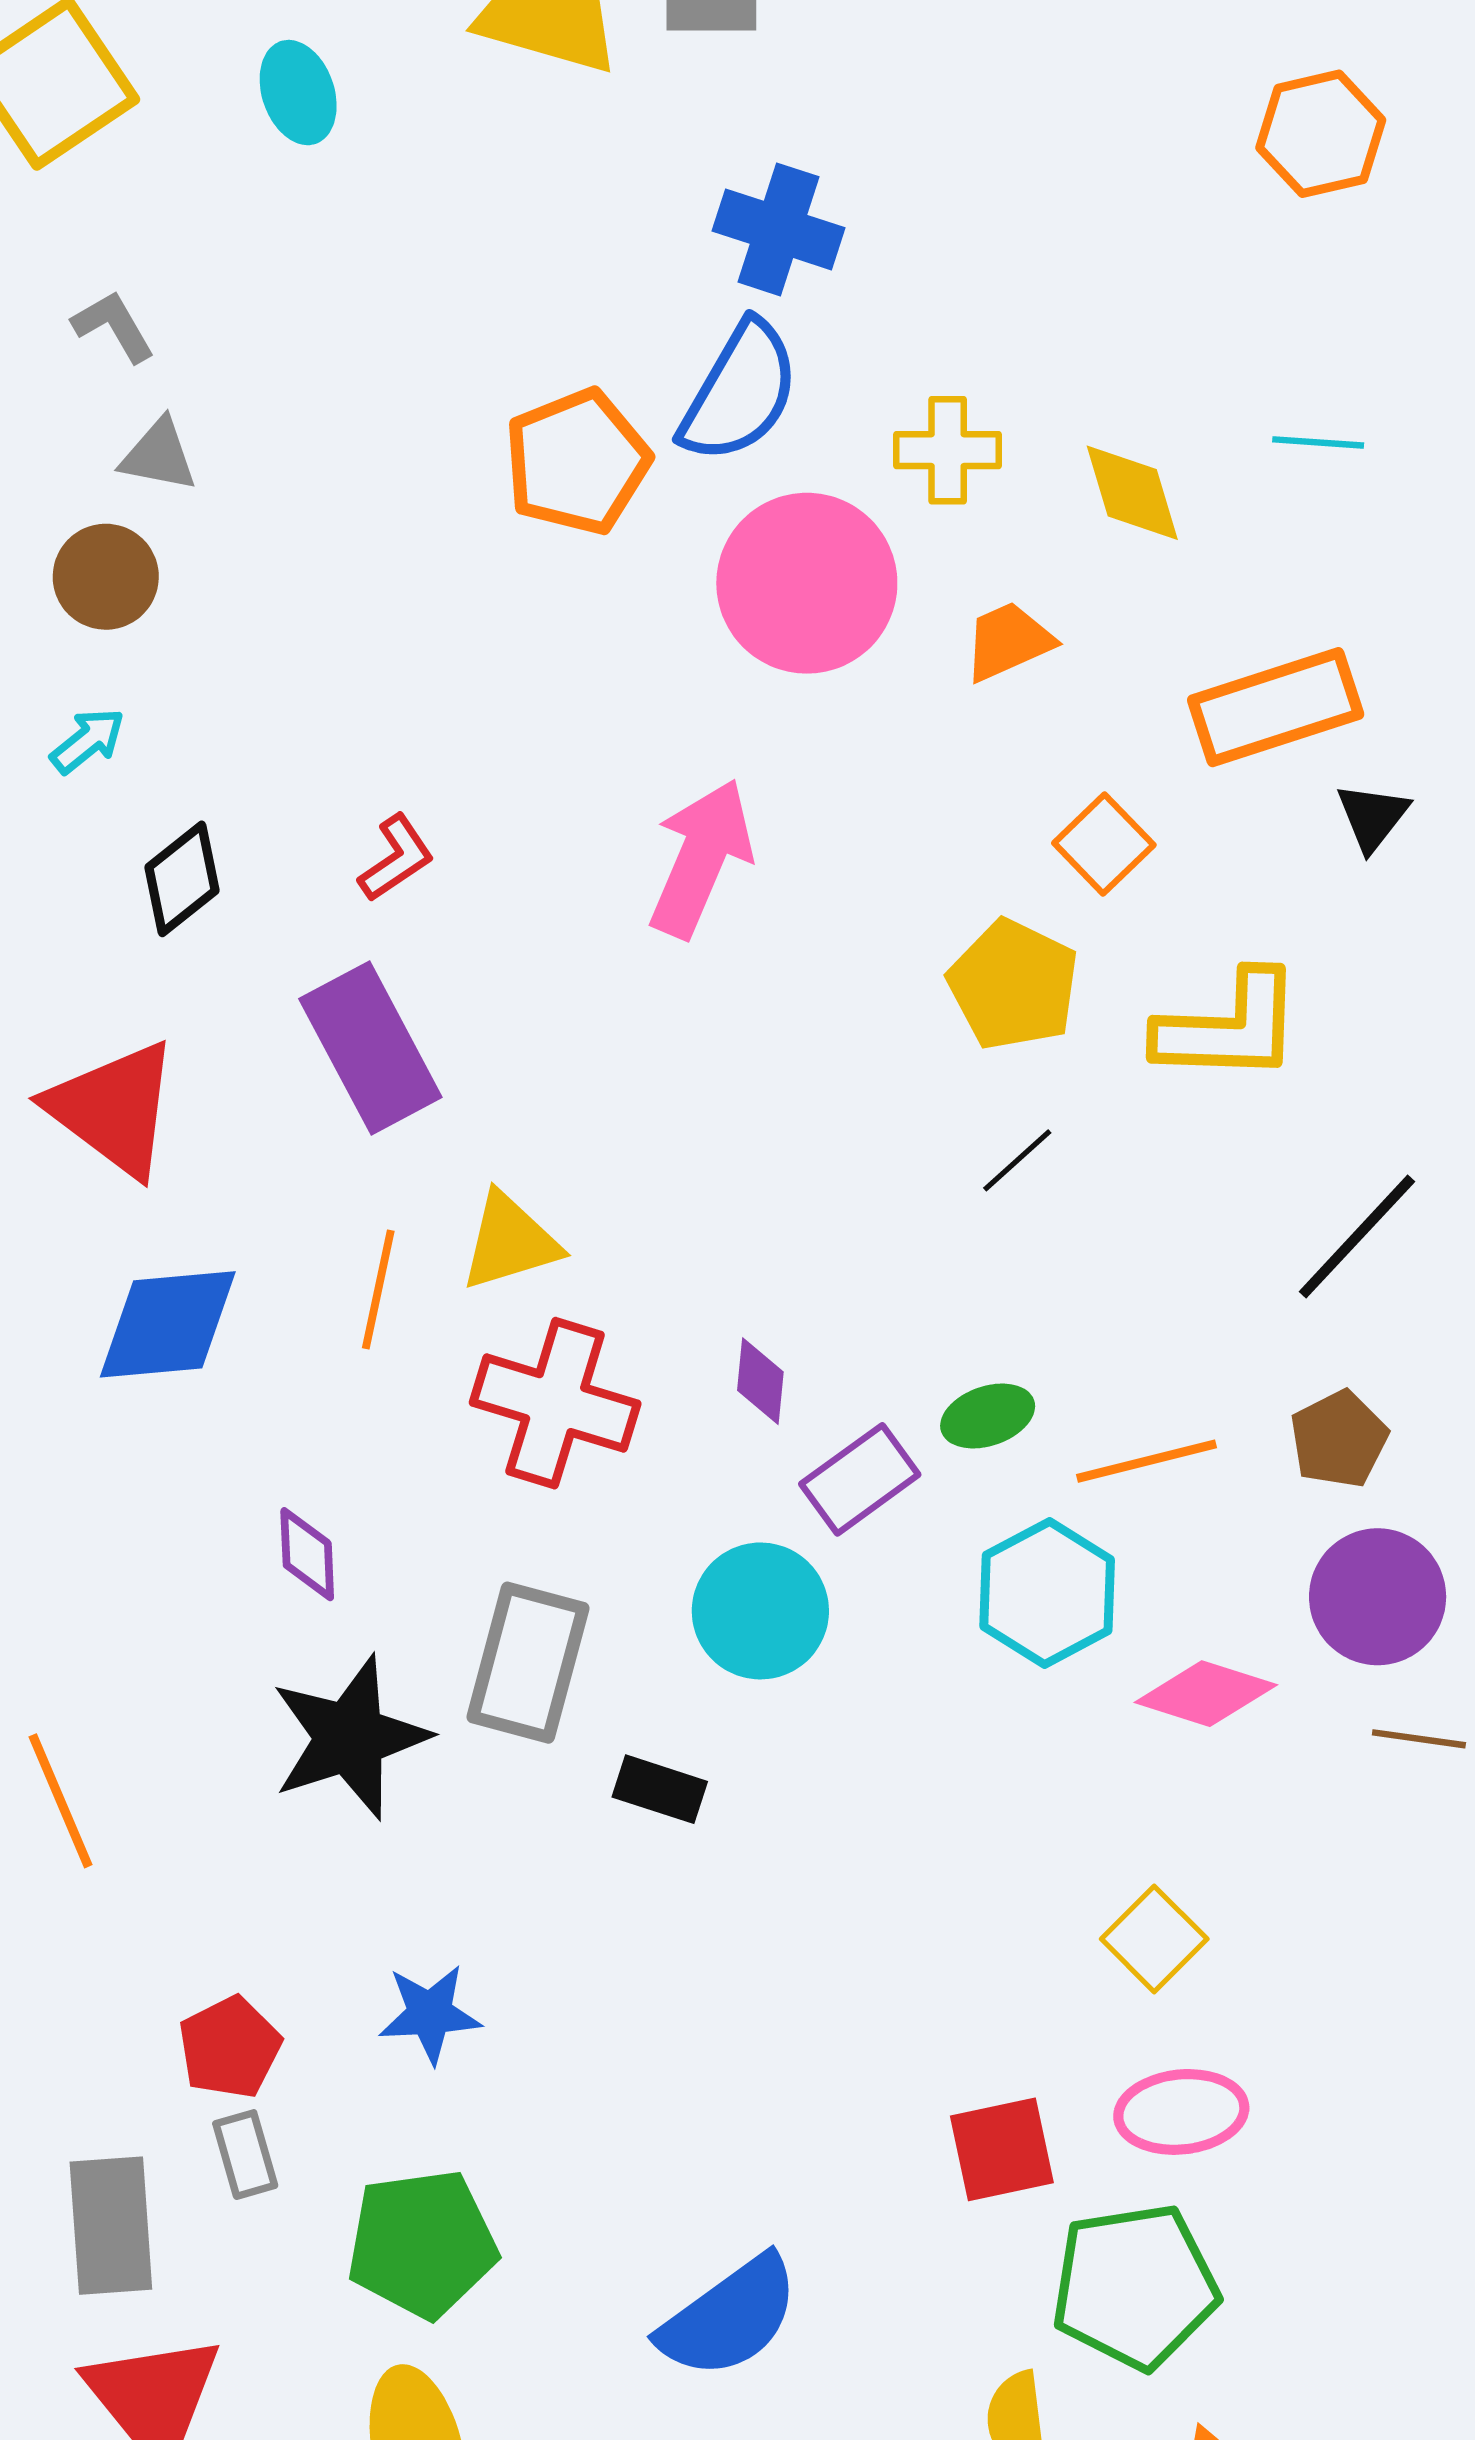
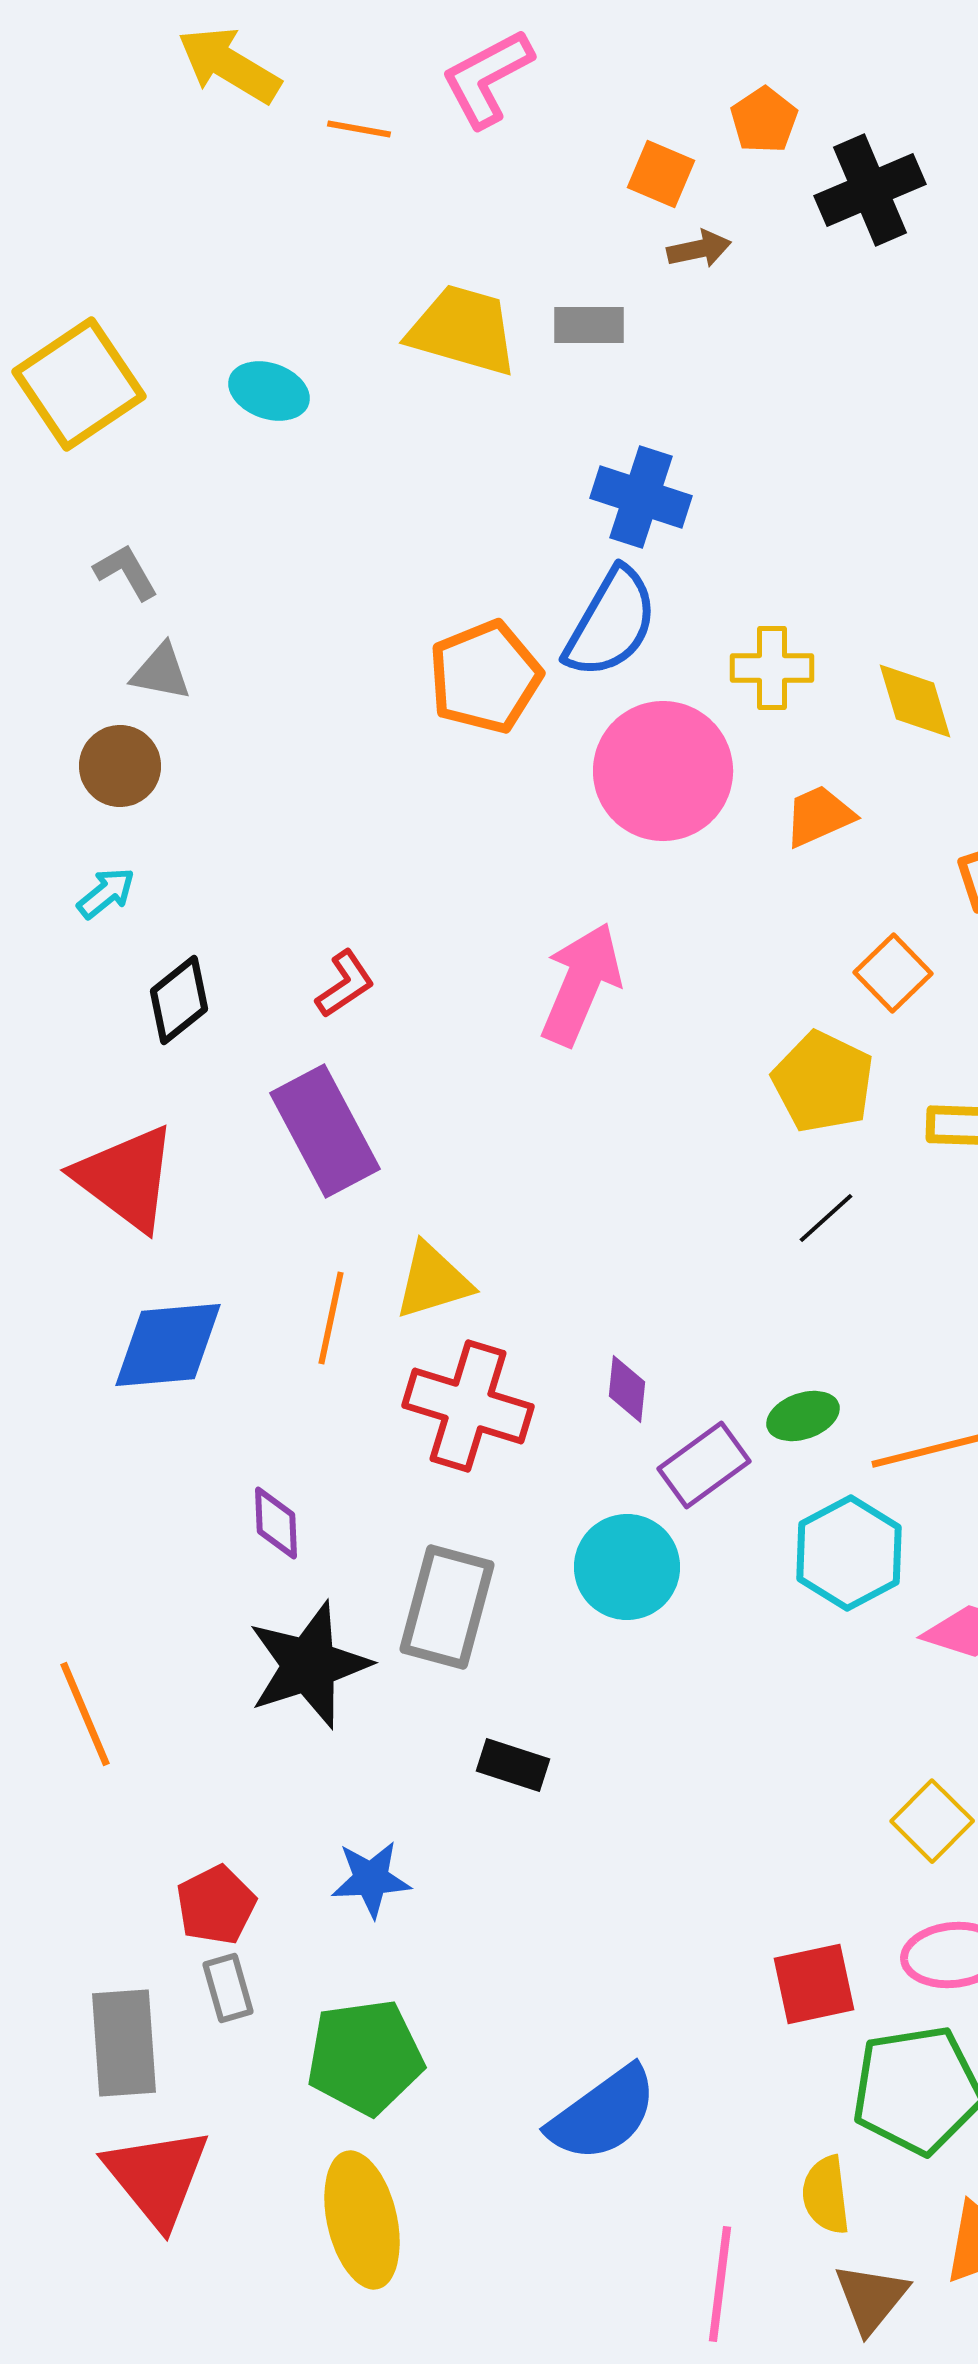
cyan ellipse: (298, 93) -> (269, 391), turned -52
black rectangle: (660, 1789) -> (513, 1765), moved

